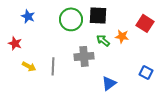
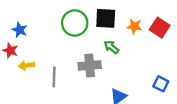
blue star: (28, 16) -> (20, 30), moved
orange star: (122, 36) -> (134, 26), moved
yellow arrow: (29, 66) -> (26, 65), moved, turned 144

